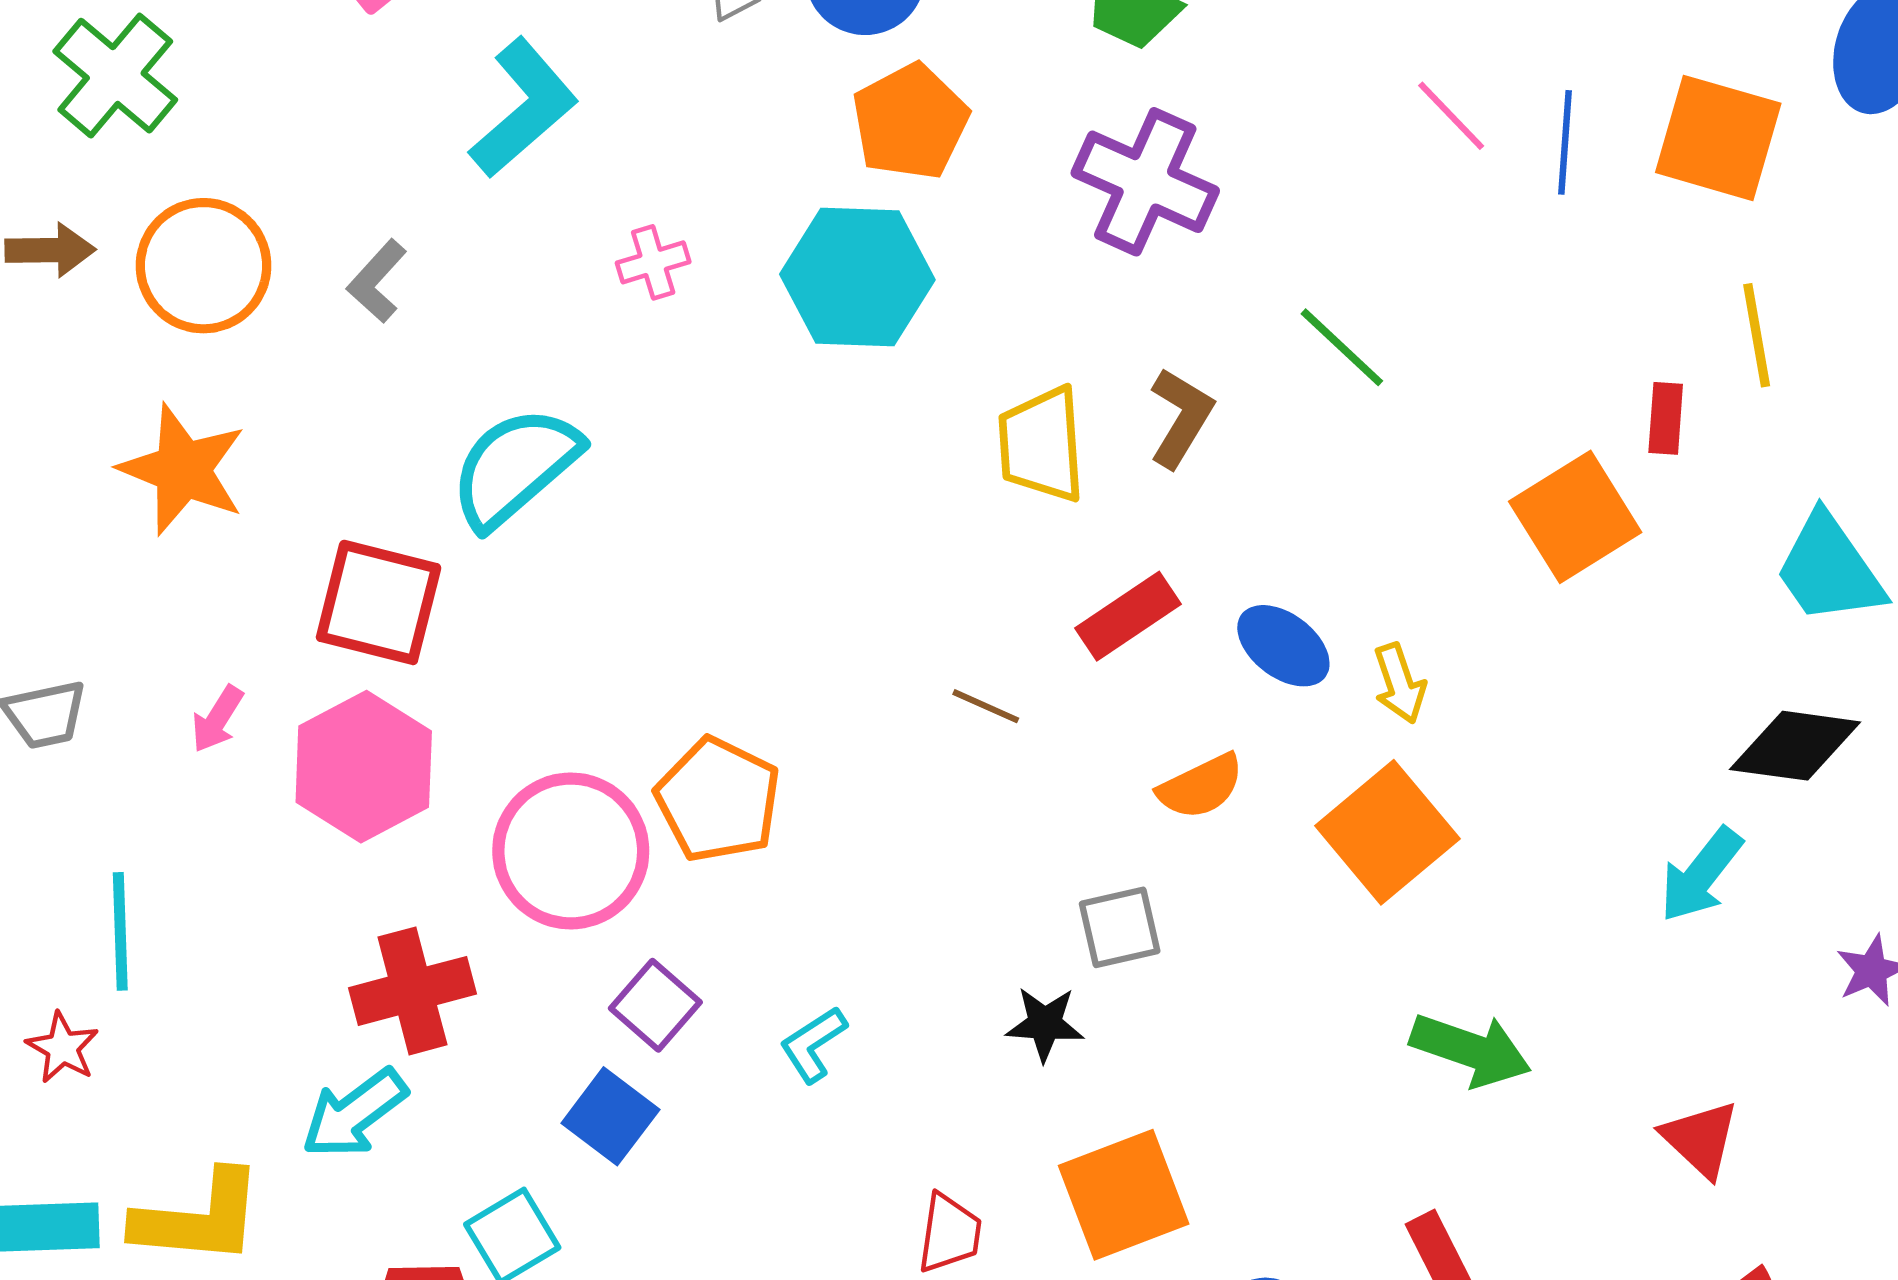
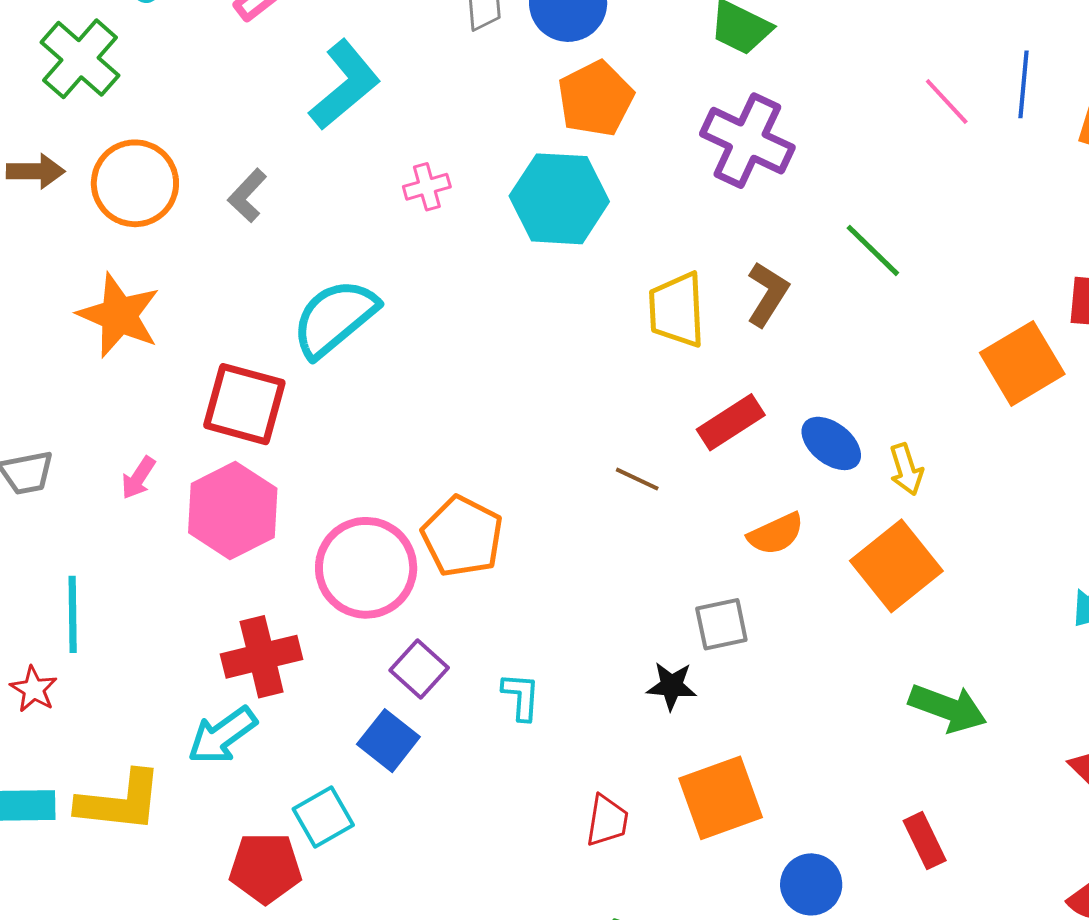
blue line: (1565, 142) -> (1024, 84), moved
cyan L-shape: (813, 1044) -> (521, 696), turned 126

